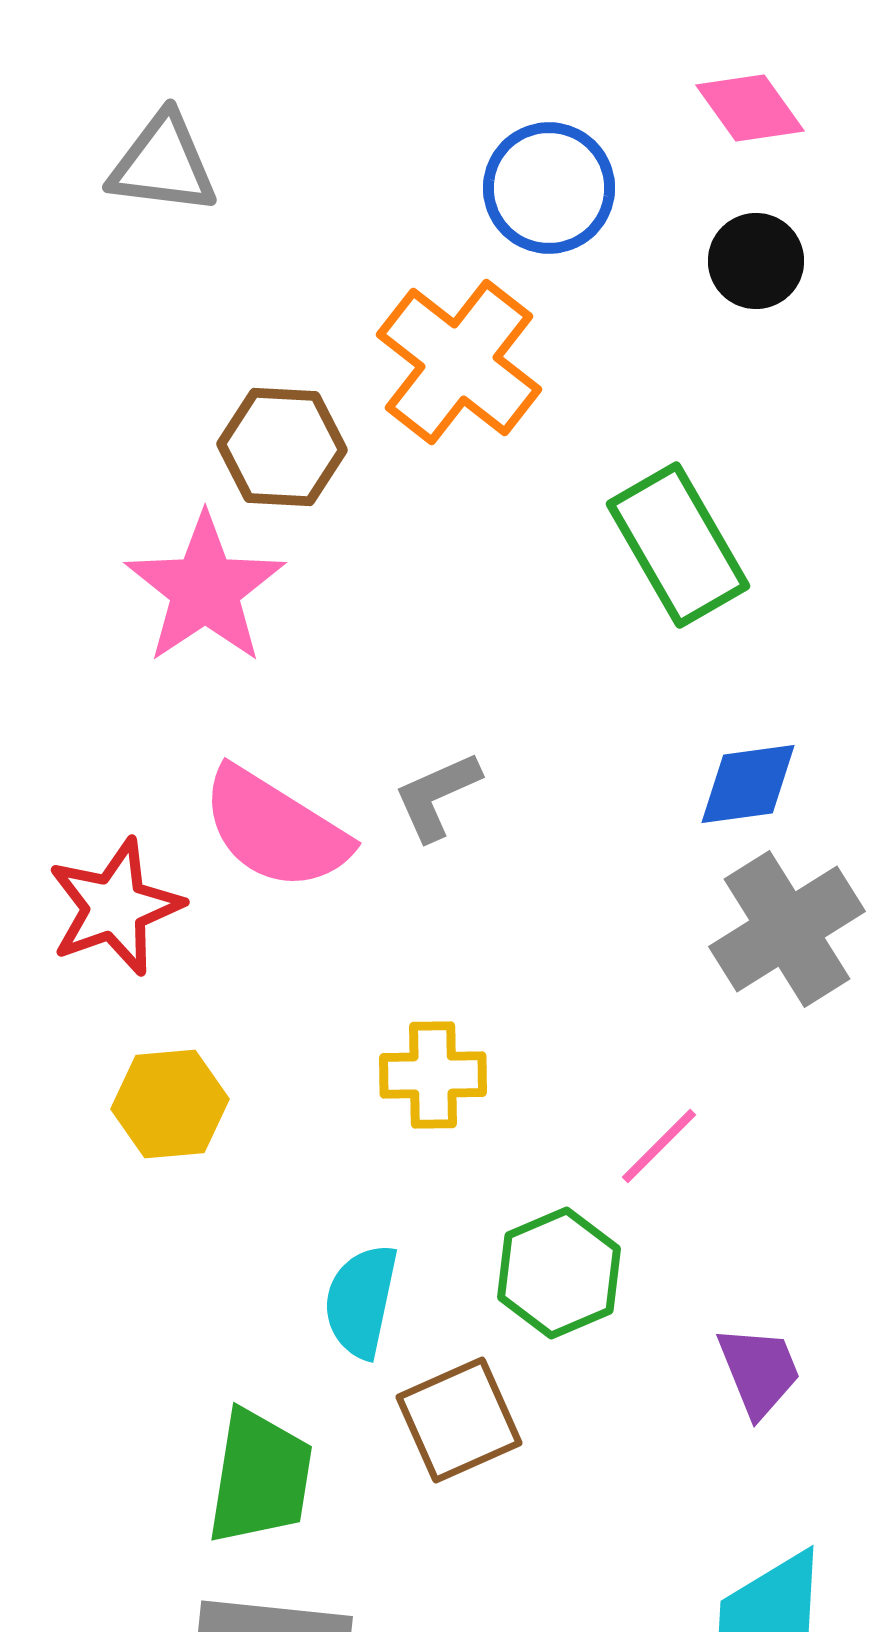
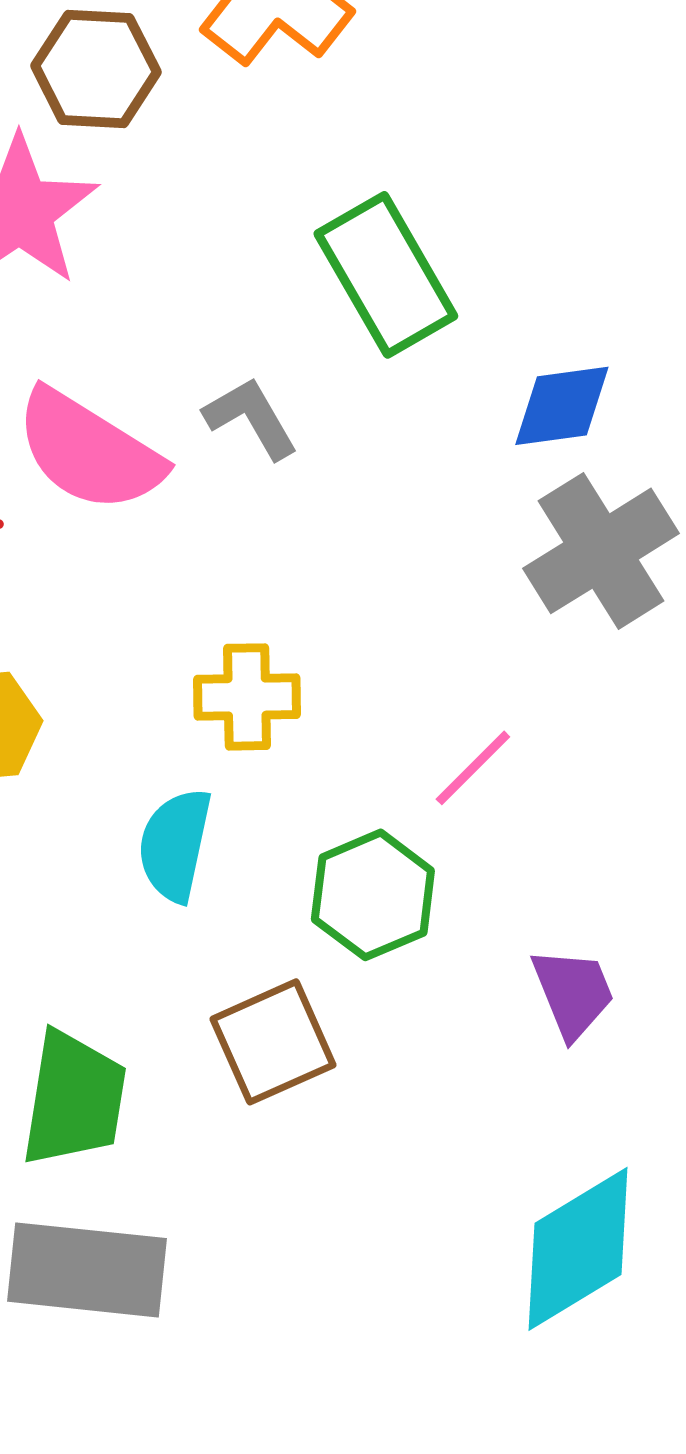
green rectangle: (678, 545) -> (386, 275), moved
gray L-shape: (437, 796) -> (251, 418), turned 84
cyan semicircle: (361, 1301) -> (175, 845), moved

